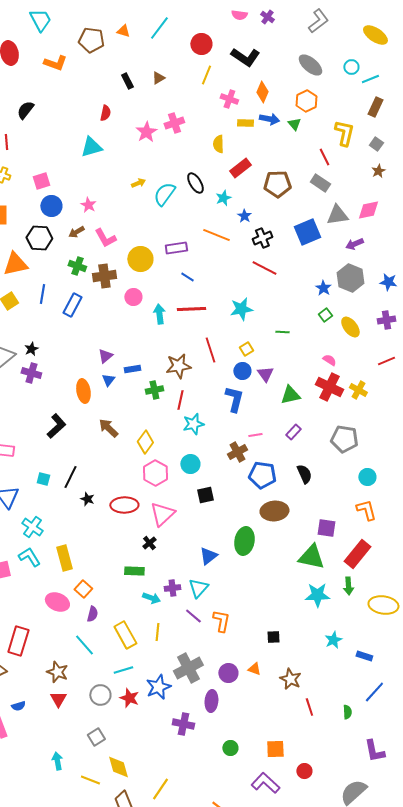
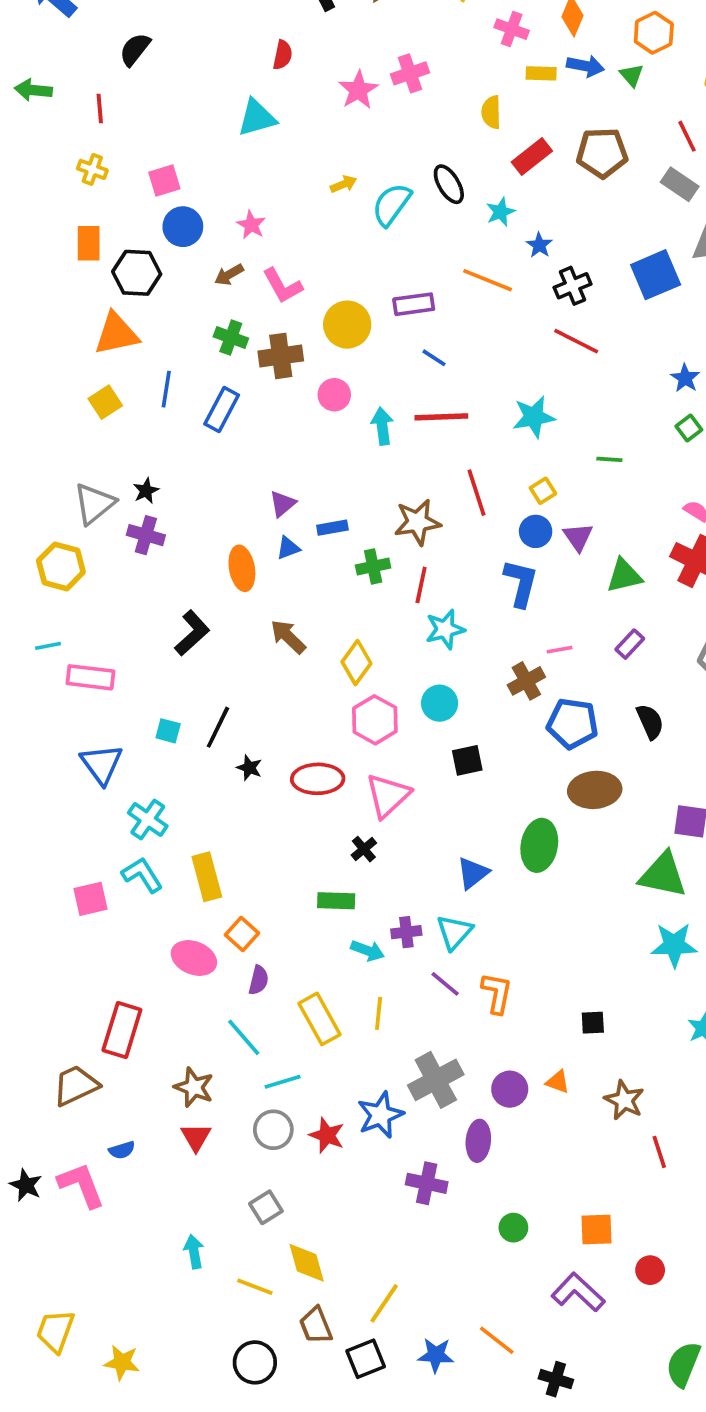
brown pentagon: (277, 184) -> (602, 153), moved
black hexagon: (39, 238) -> (137, 273), moved
blue triangle: (108, 380) -> (288, 548), turned 32
cyan line: (123, 670) -> (283, 1082), moved

